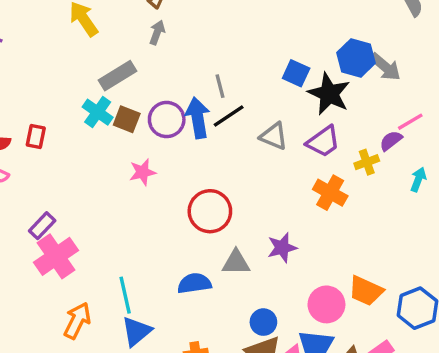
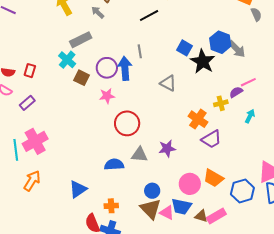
gray arrow: (157, 33) -> (98, 12), moved, turned -72
black line: (229, 116) -> (149, 15), moved
brown square: (127, 119) -> (82, 78), moved
purple trapezoid: (323, 142) -> (211, 139), moved
pink star: (143, 172) -> (107, 96), moved
purple rectangle: (42, 226) -> (27, 103), moved
cyan line: (125, 295) -> (16, 150), moved
orange arrow: (77, 321) -> (32, 181), moved

